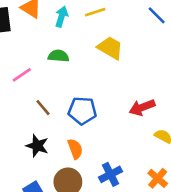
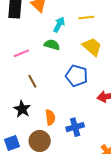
cyan arrow: (62, 17) -> (59, 25), moved
blue pentagon: (82, 111) -> (77, 76), moved
blue cross: (111, 174) -> (75, 127), moved

